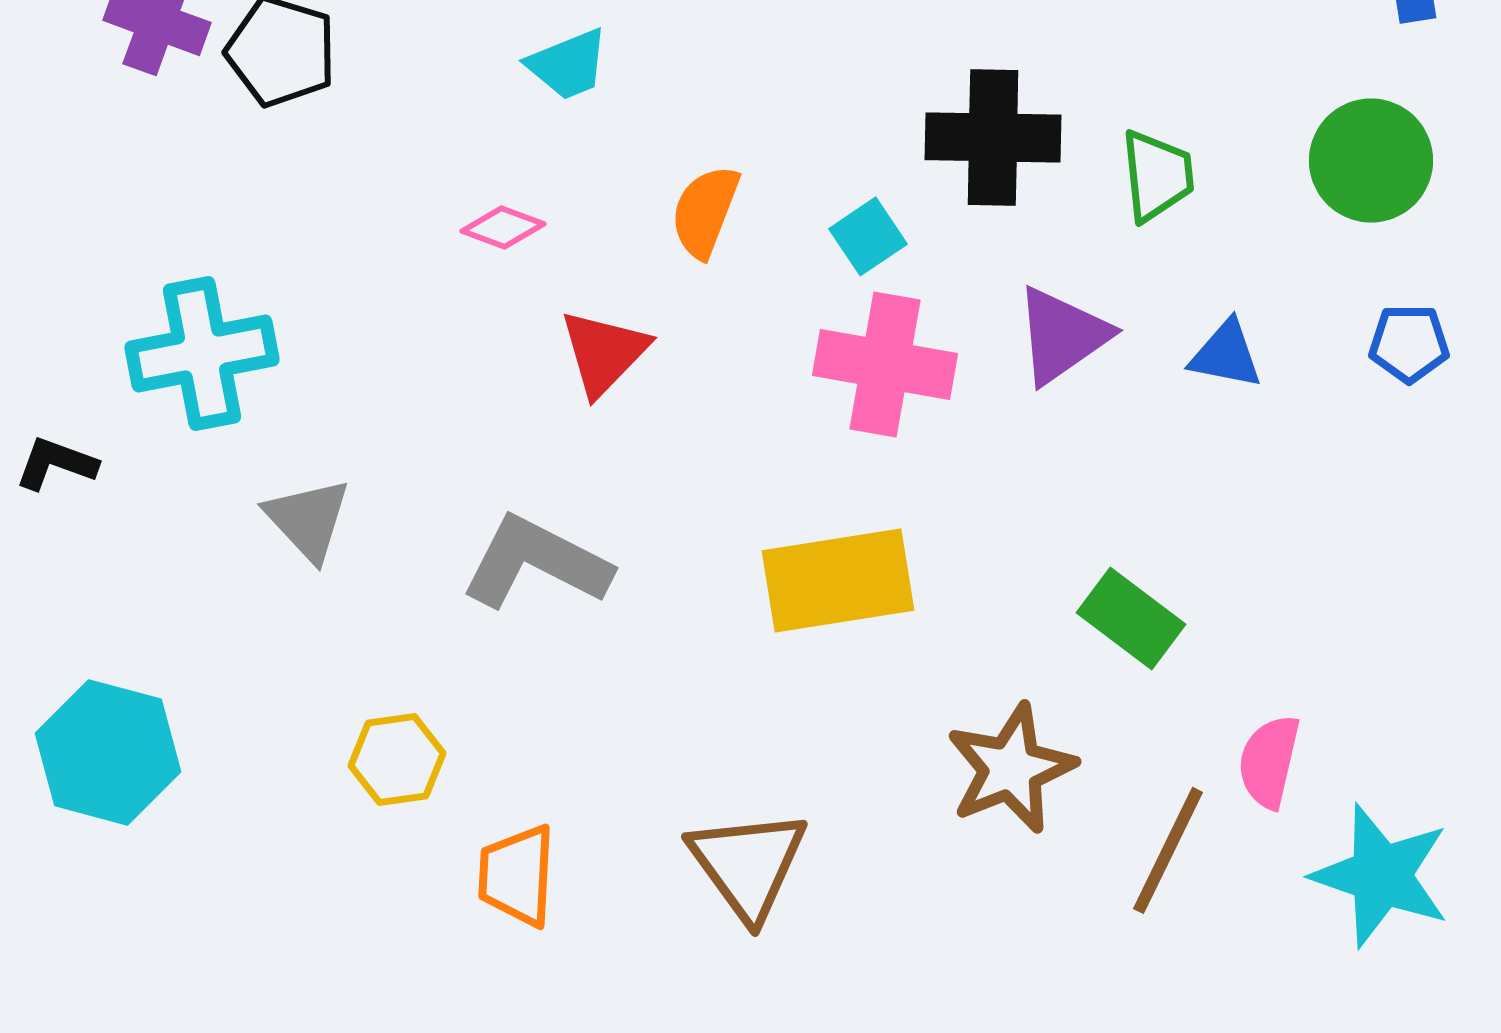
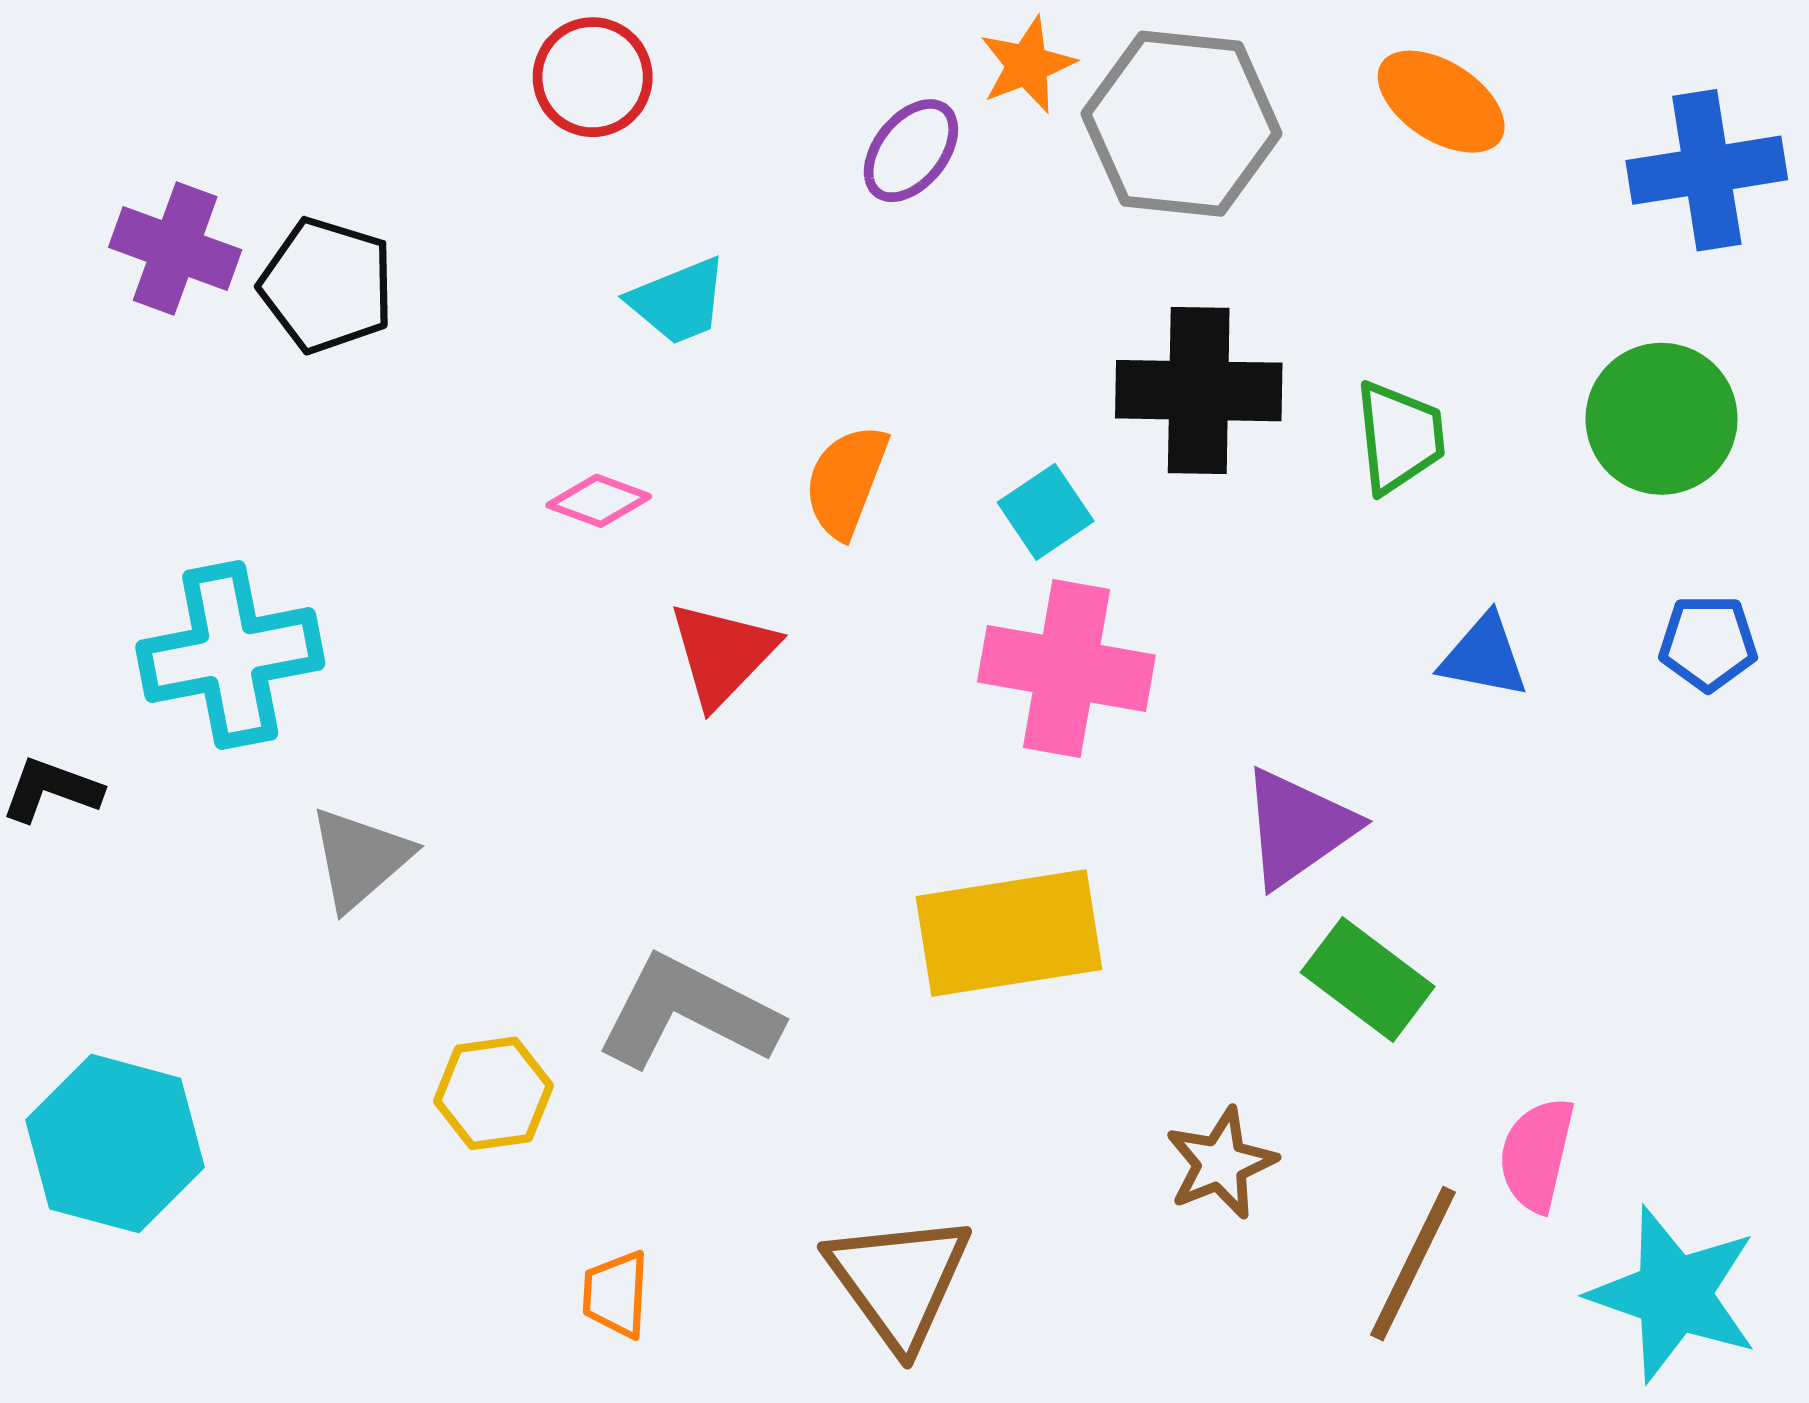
purple triangle: (1062, 335) -> (1298, 828), moved
gray triangle: (308, 519) -> (360, 858), turned 32
gray L-shape: (536, 562) -> (688, 1013), moved
yellow hexagon: (397, 759) -> (493, 1093), moved
brown star: (1011, 768) -> (1221, 1163), size x0.7
orange trapezoid: (517, 875) -> (616, 1294), size x0.7

